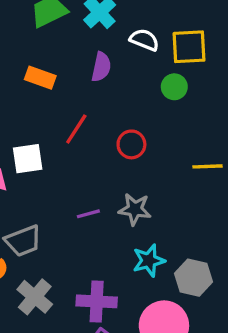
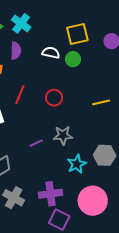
white semicircle: (144, 40) -> (51, 53), moved
purple semicircle: (101, 67) -> (16, 51), moved
gray hexagon: (193, 278) -> (105, 155), moved

